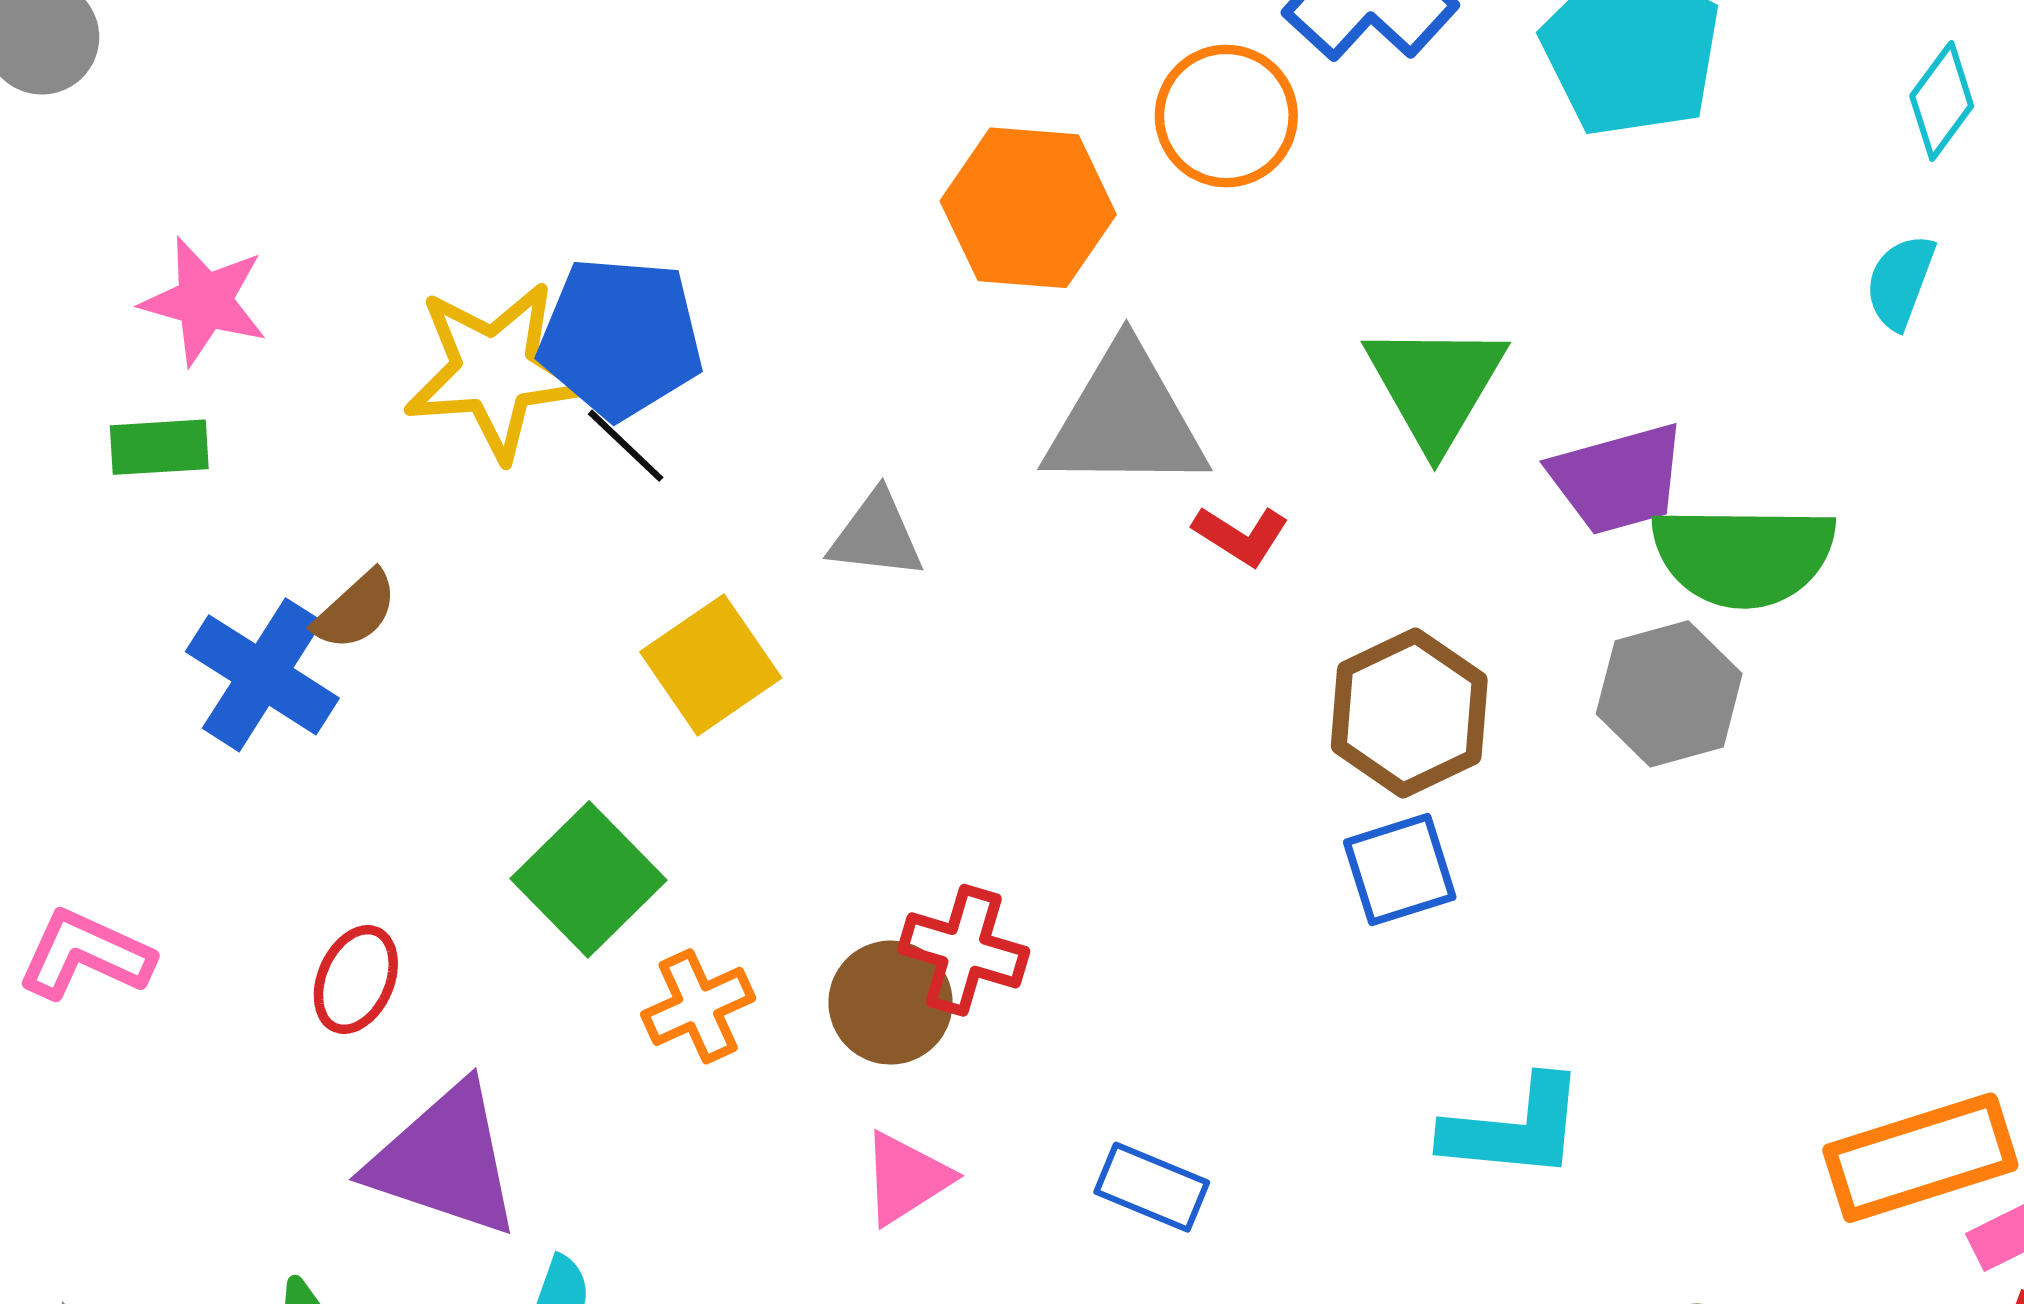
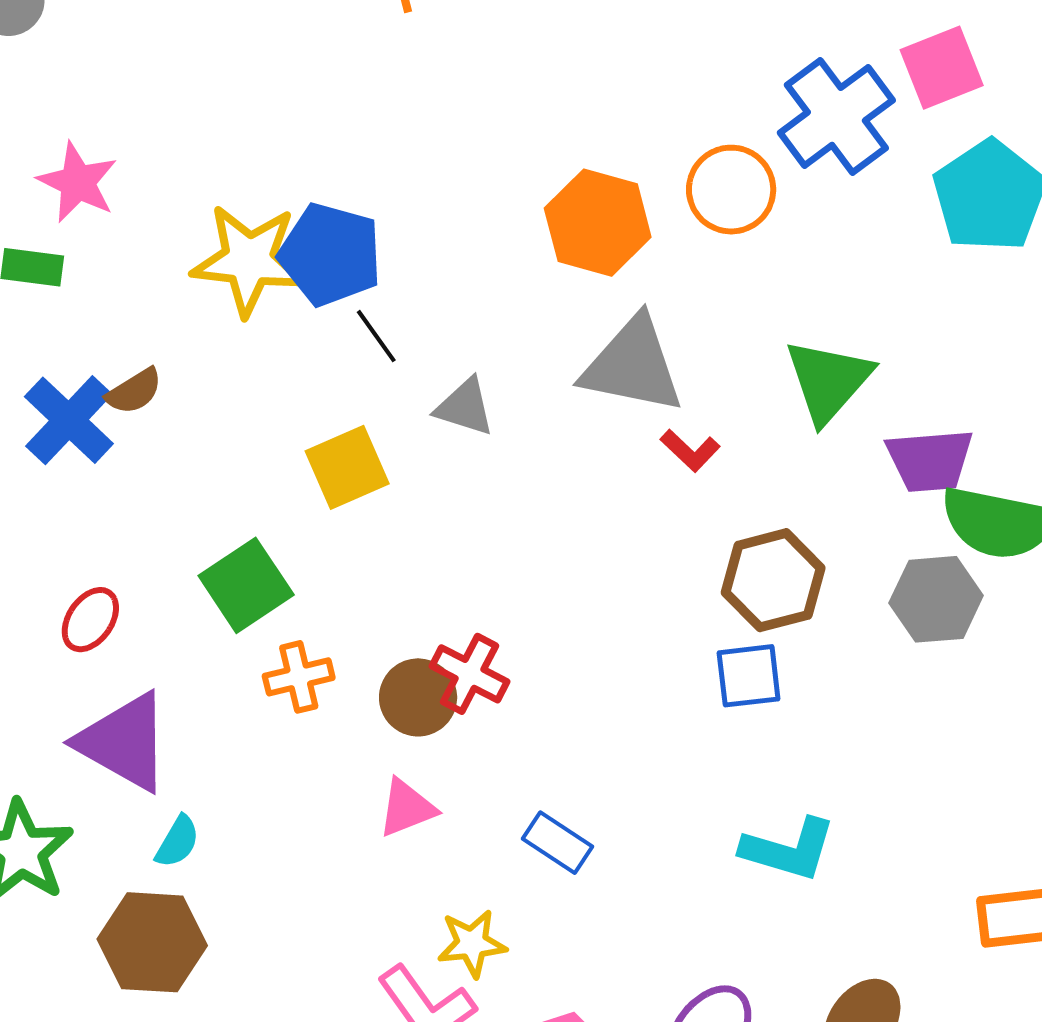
black line: (626, 446) -> (376, 336), moved

